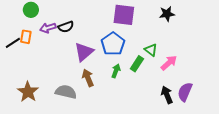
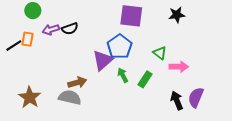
purple triangle: (84, 52) -> (103, 60), moved
pink arrow: (169, 63) -> (179, 67), turned 42
green rectangle: (137, 64) -> (145, 79), moved
green arrow: (116, 71) -> (123, 75), turned -48
brown arrow: (88, 78) -> (77, 83), moved, turned 96

